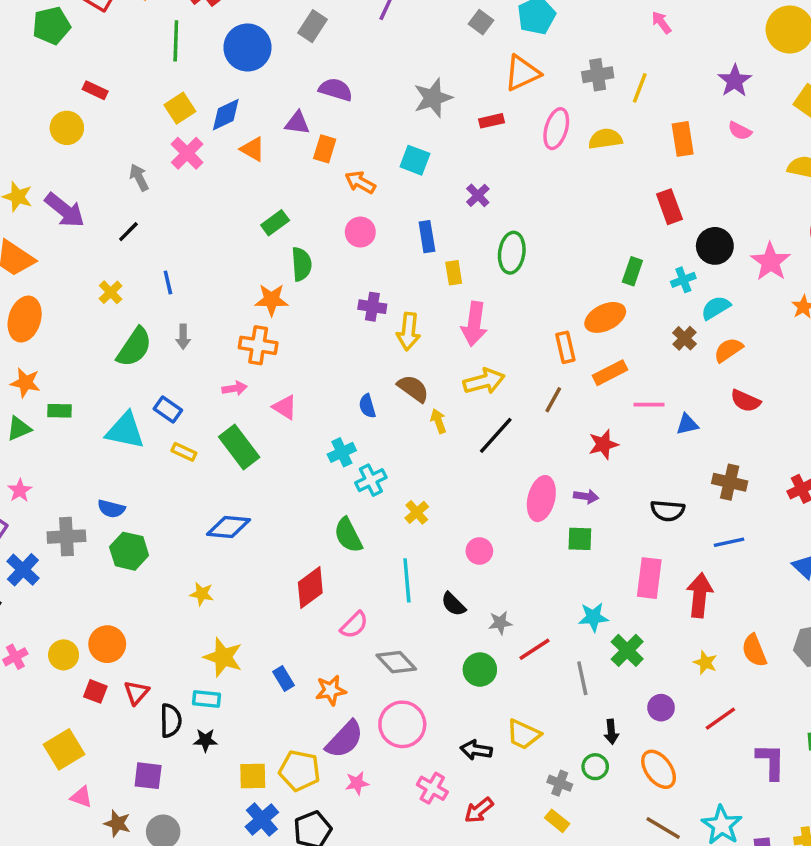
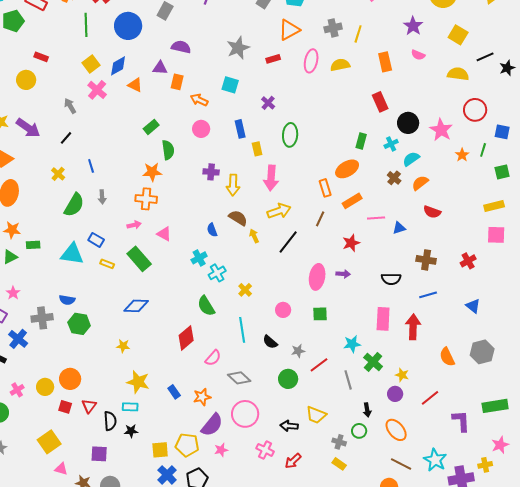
green square: (580, 539) -> (320, 314), moved
yellow star: (705, 663) -> (402, 375), moved

